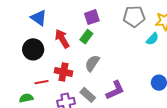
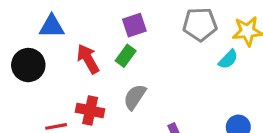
blue triangle: (39, 18) -> (52, 26), turned -36
black circle: (33, 49) -> (28, 65), moved

